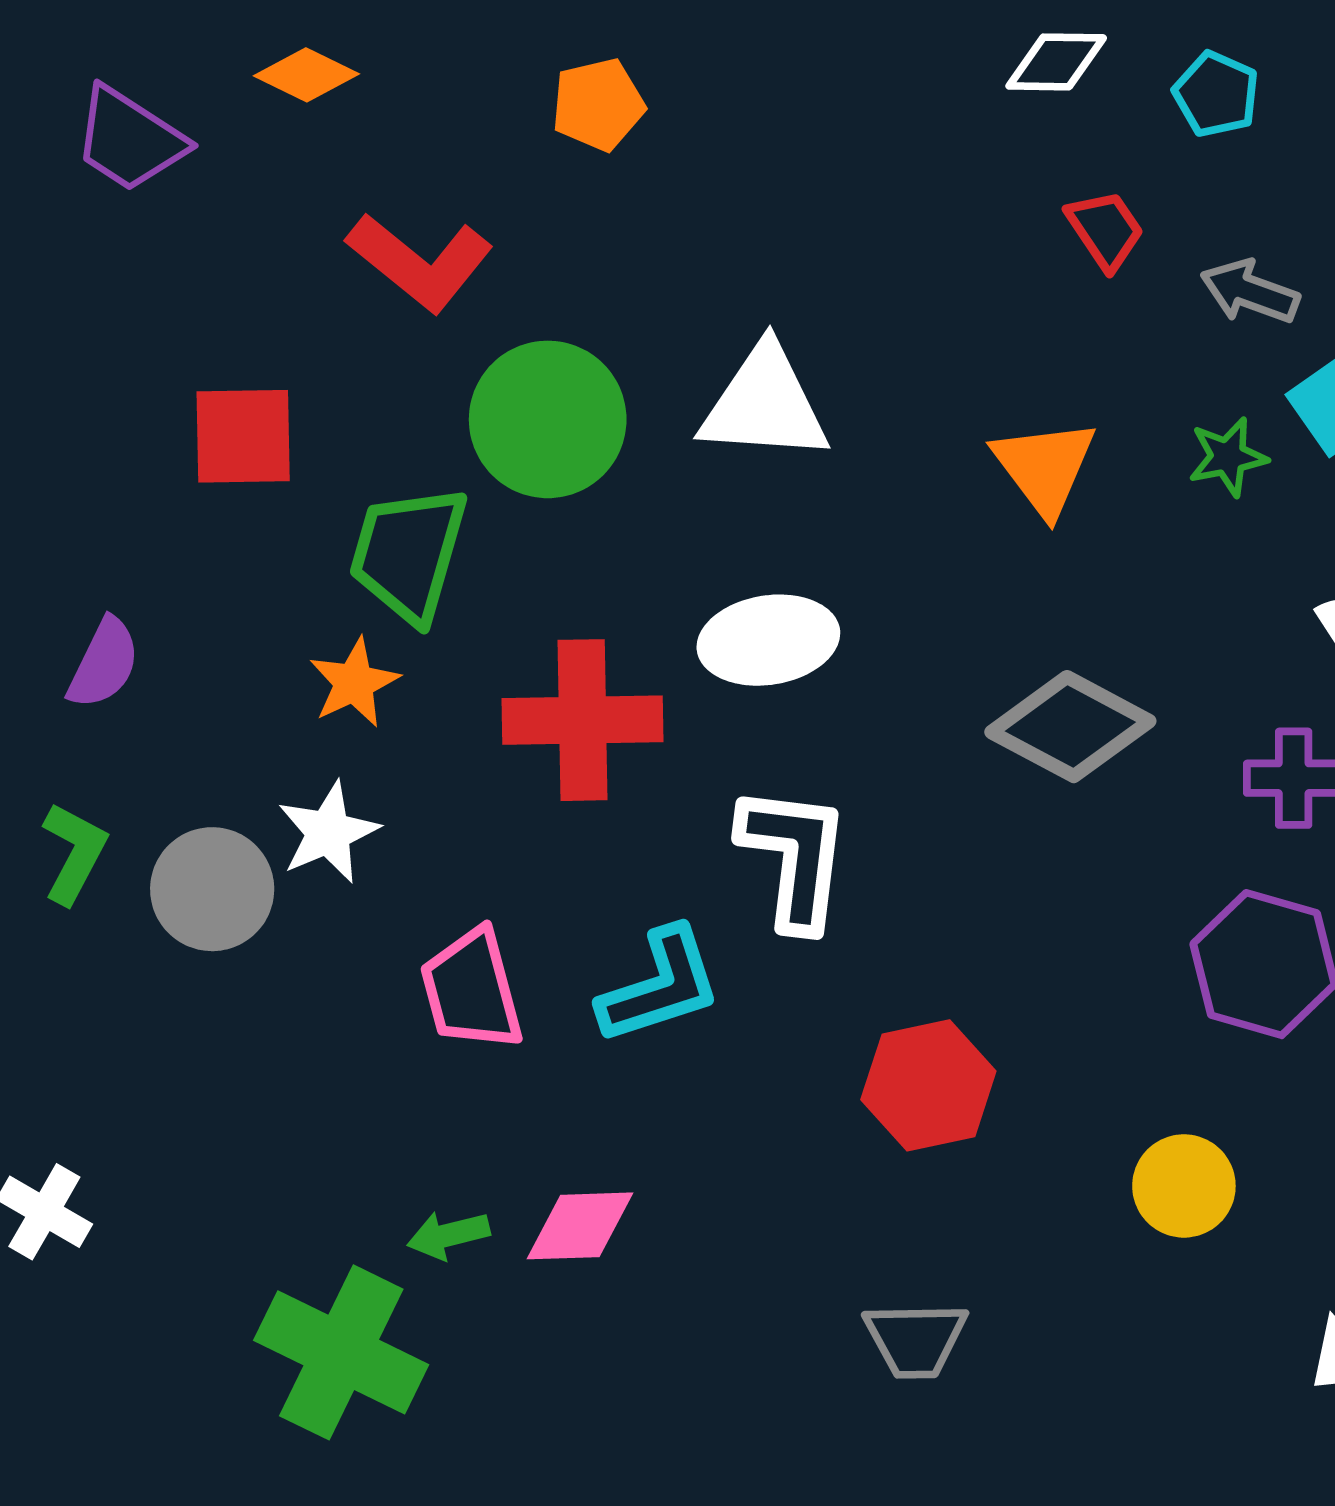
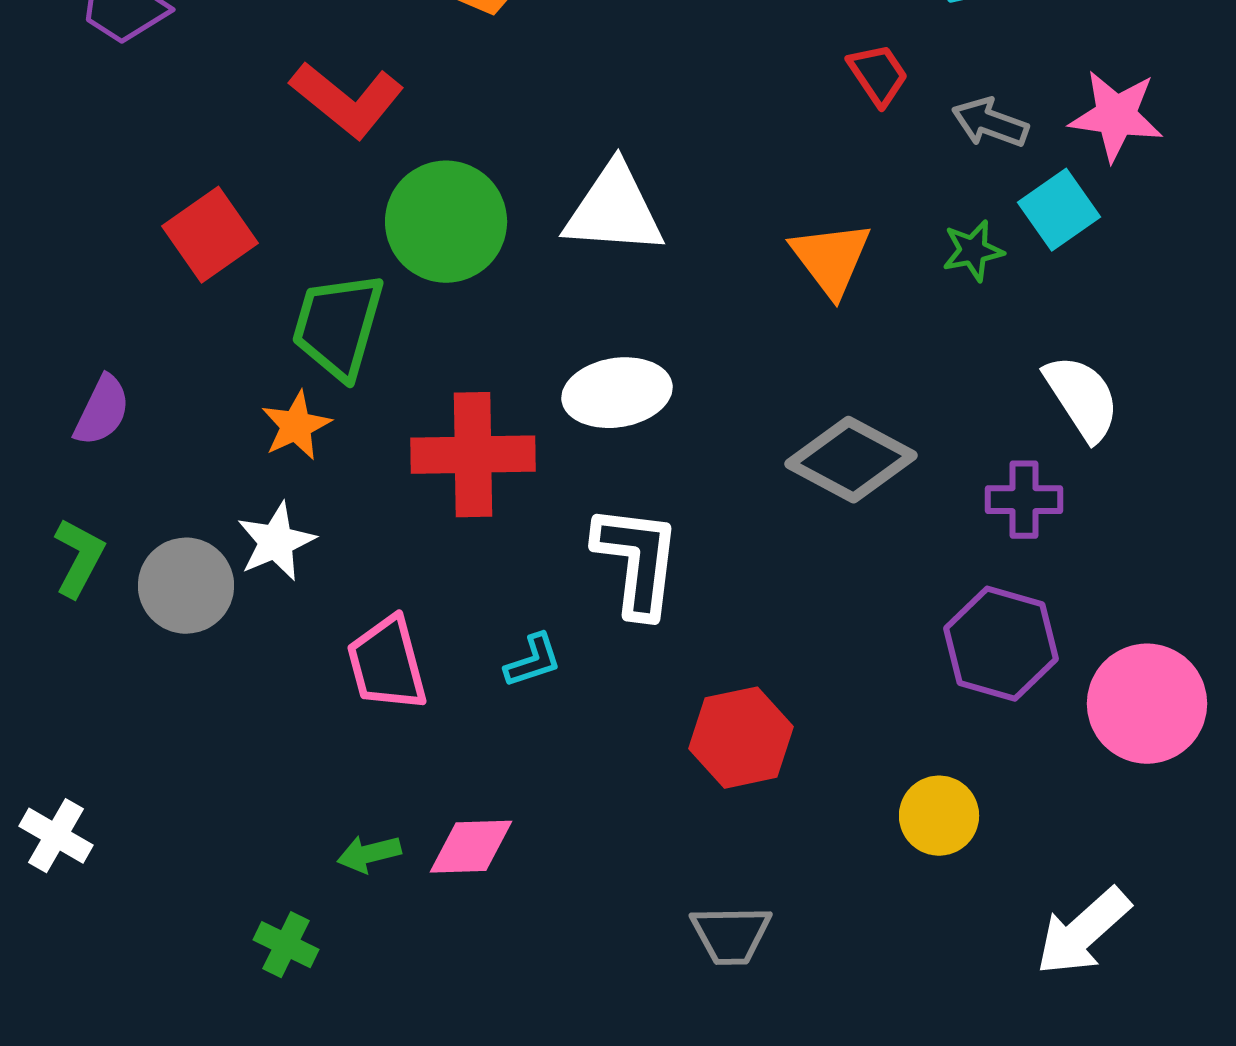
red square: (243, 436) -> (210, 235), turned -34
cyan L-shape: (660, 986) -> (533, 661), size x0.6
green cross: (341, 1352) -> (286, 945), size x0.5

